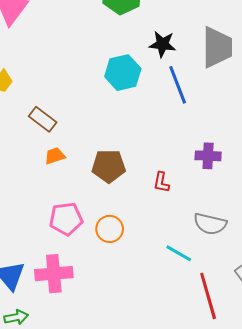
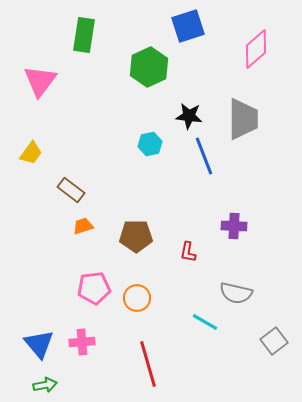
cyan hexagon: (123, 73) -> (150, 144), size x0.7
pink cross: (54, 274) -> (82, 342), size x0.7
red line: (208, 296) -> (148, 364), moved

